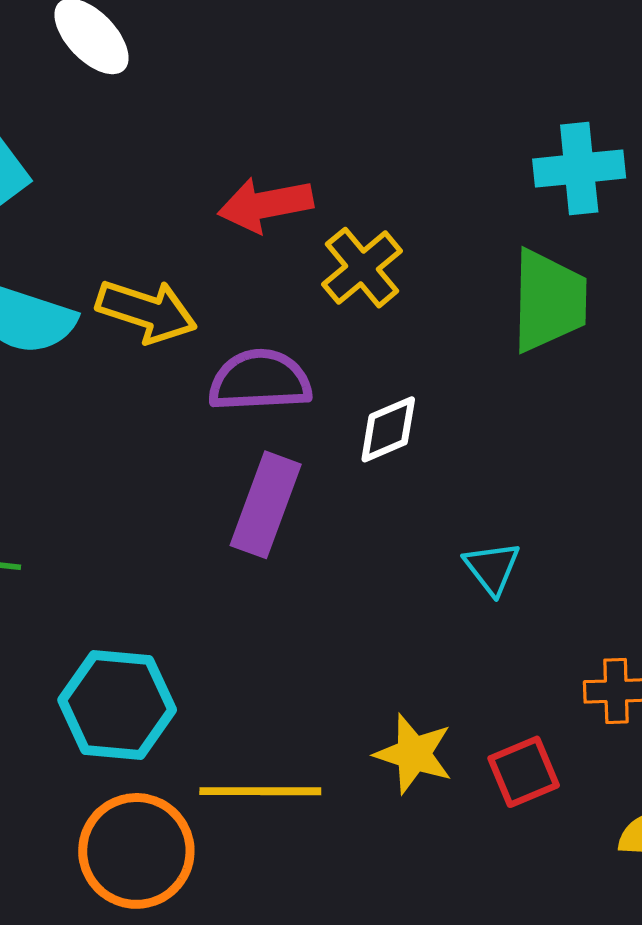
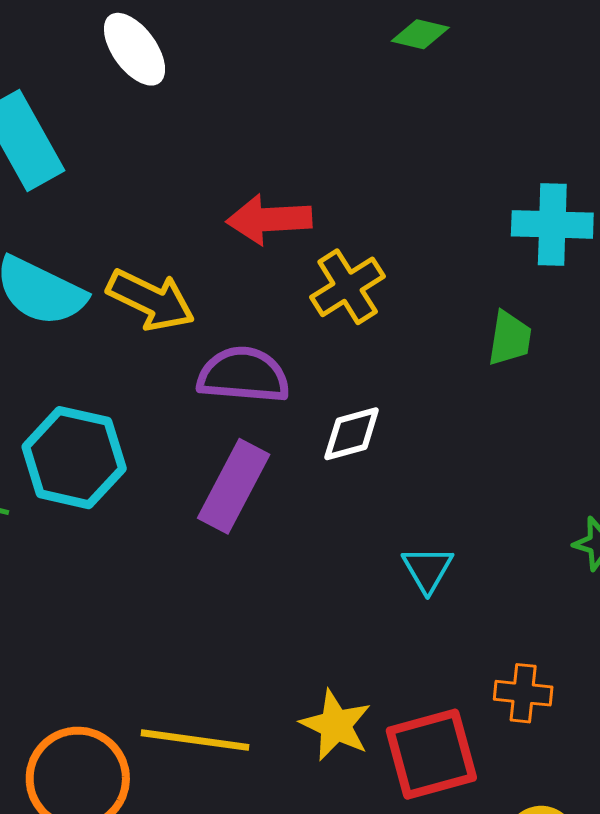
green trapezoid: (549, 301) -> (510, 338), size x0.6
cyan hexagon: (117, 705) -> (74, 458), moved
red square: (524, 772) -> (431, 754), size x1.5

